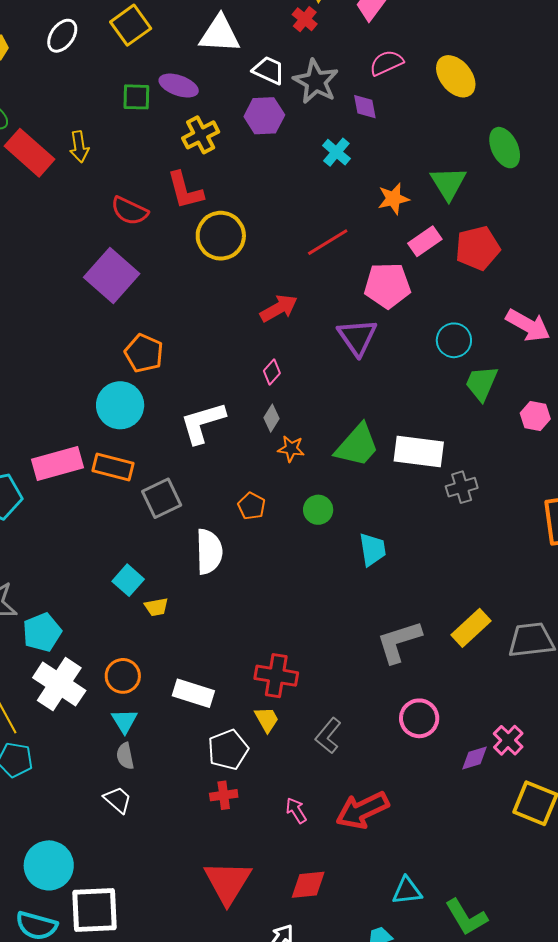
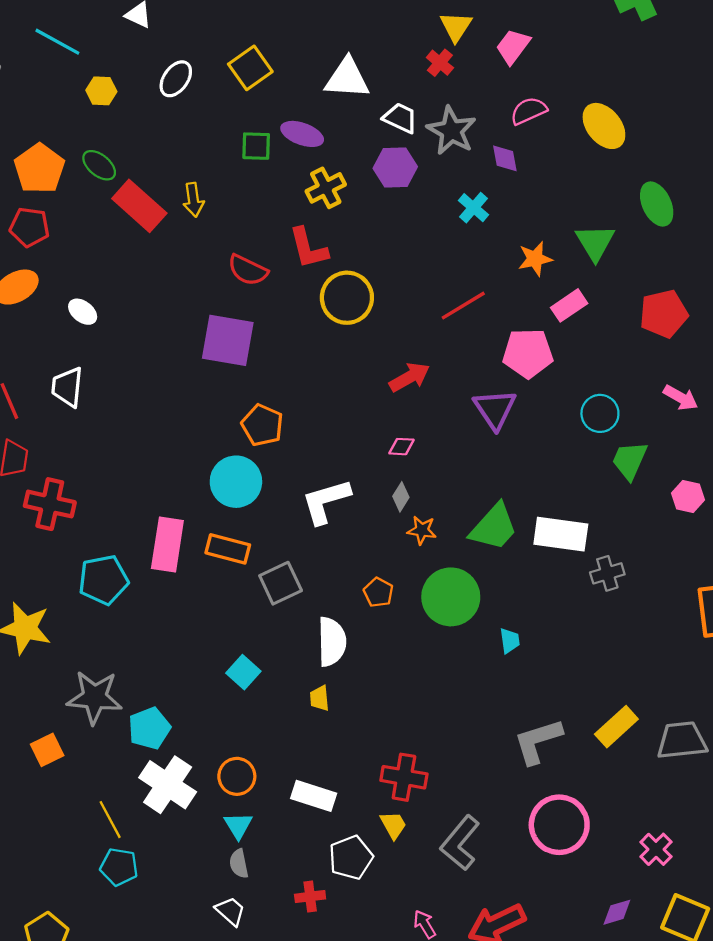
red pentagon: (478, 248) -> (664, 314), moved
purple square: (112, 276) -> (228, 340), turned -32
pink arrow: (528, 325) -> (681, 398), size x0.7
pink diamond: (272, 372) -> (402, 447), turned 50
pink rectangle: (58, 463) -> (167, 545), turned -66
green circle: (318, 510) -> (451, 597), size x1.8
cyan trapezoid: (372, 549) -> (510, 641), size x0.7
yellow trapezoid: (156, 607) -> (320, 698), moved, turned 95
pink circle: (419, 718) -> (559, 825), size x1.4
gray L-shape: (328, 736) -> (460, 843), size x1.4
purple diamond: (474, 758) -> (617, 912), moved
red cross: (224, 795) -> (310, 897), moved

